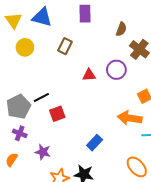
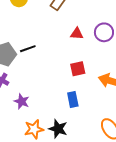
red square: (57, 114) -> (78, 69), moved
blue rectangle: (95, 143) -> (73, 100), turned -63

